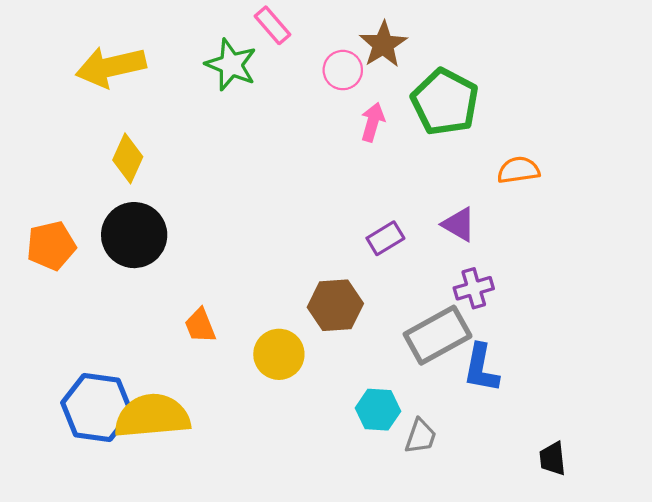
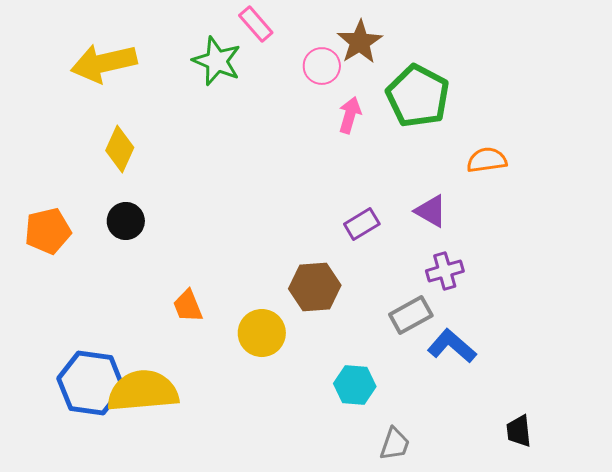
black circle: (134, 235) -> (126, 221), size x0.6
gray rectangle: (438, 335) -> (411, 315), size x0.7
blue L-shape: (481, 368) -> (452, 346), turned 120
gray trapezoid: (421, 436) -> (395, 444), moved

